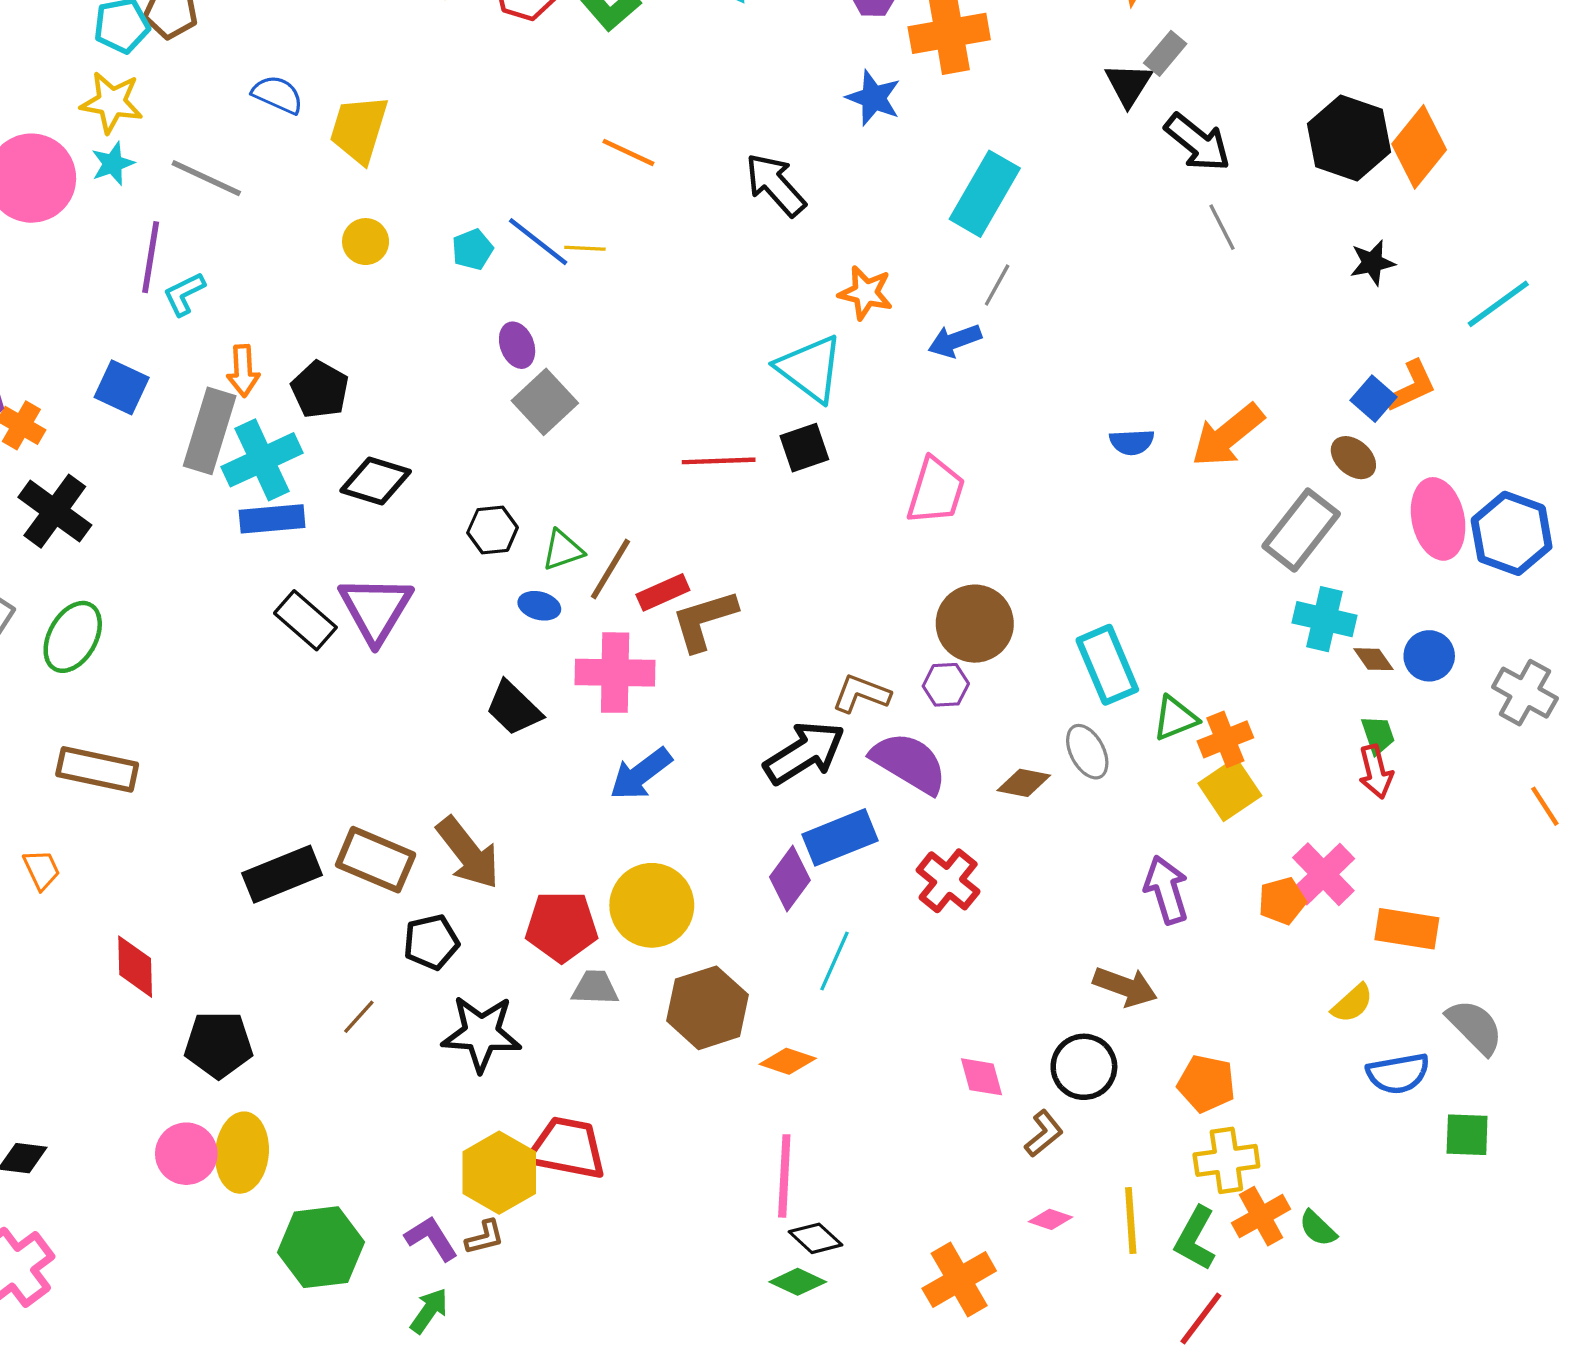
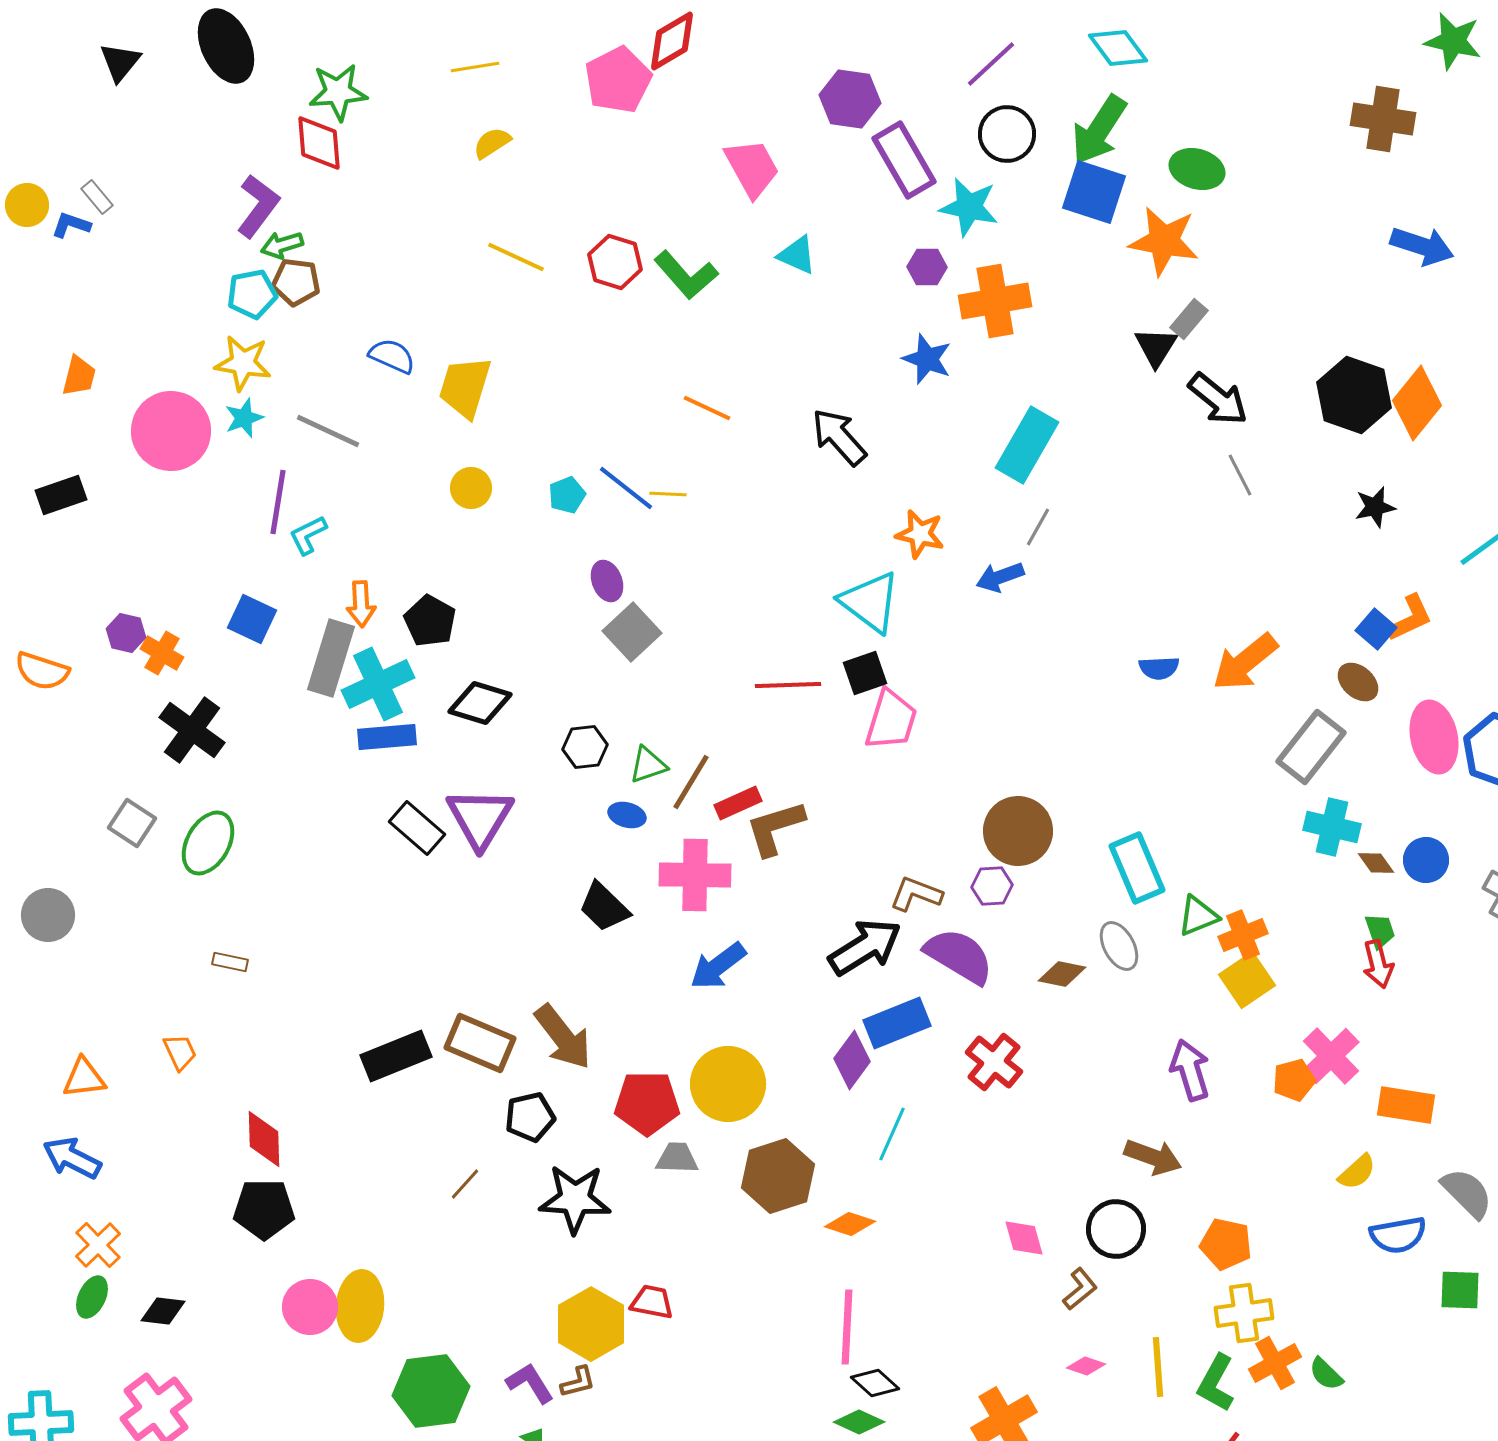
pink trapezoid: (936, 491) -> (891, 720), moved
brown rectangle: (97, 769) -> (230, 962), size x0.5
black pentagon: (219, 1045) -> (264, 1209), moved
red trapezoid: (567, 1148) -> (652, 1302), size x0.6

